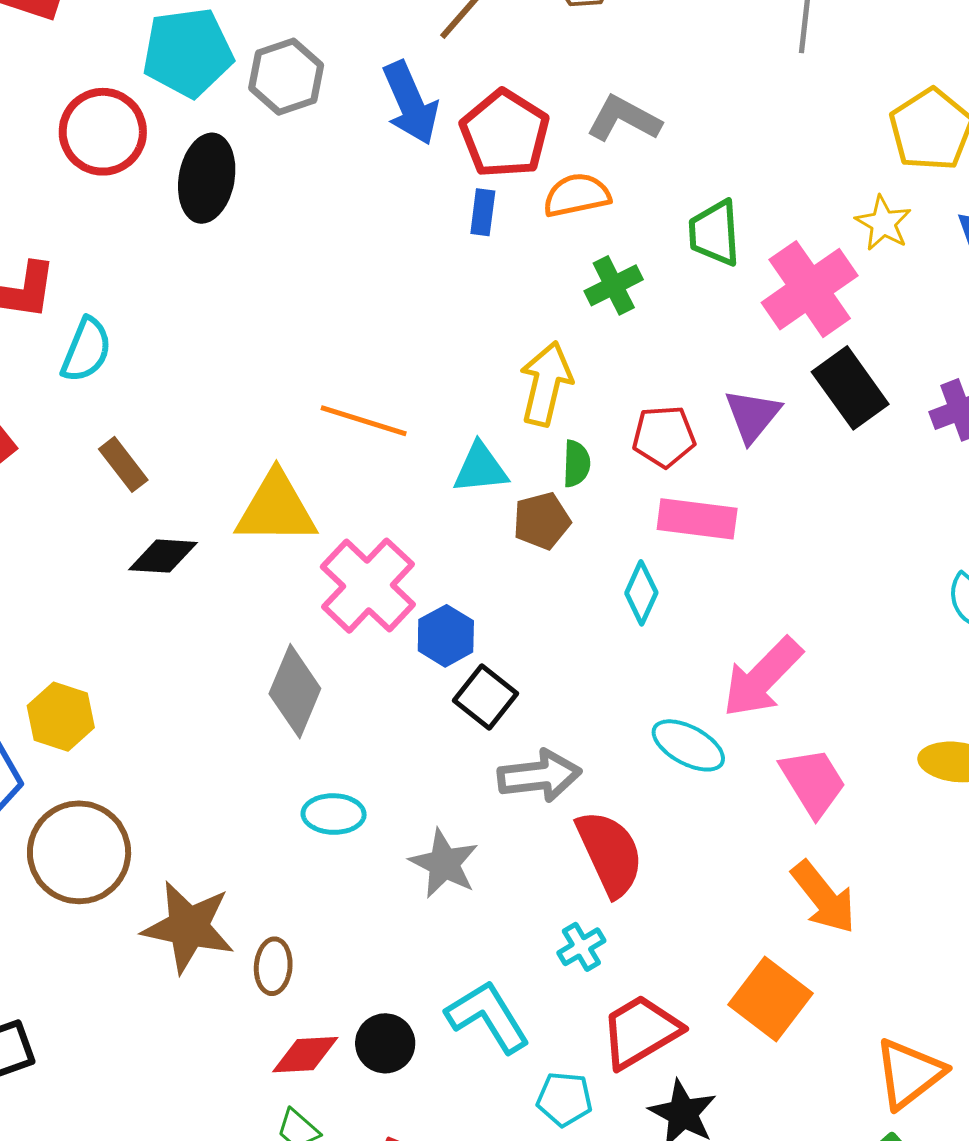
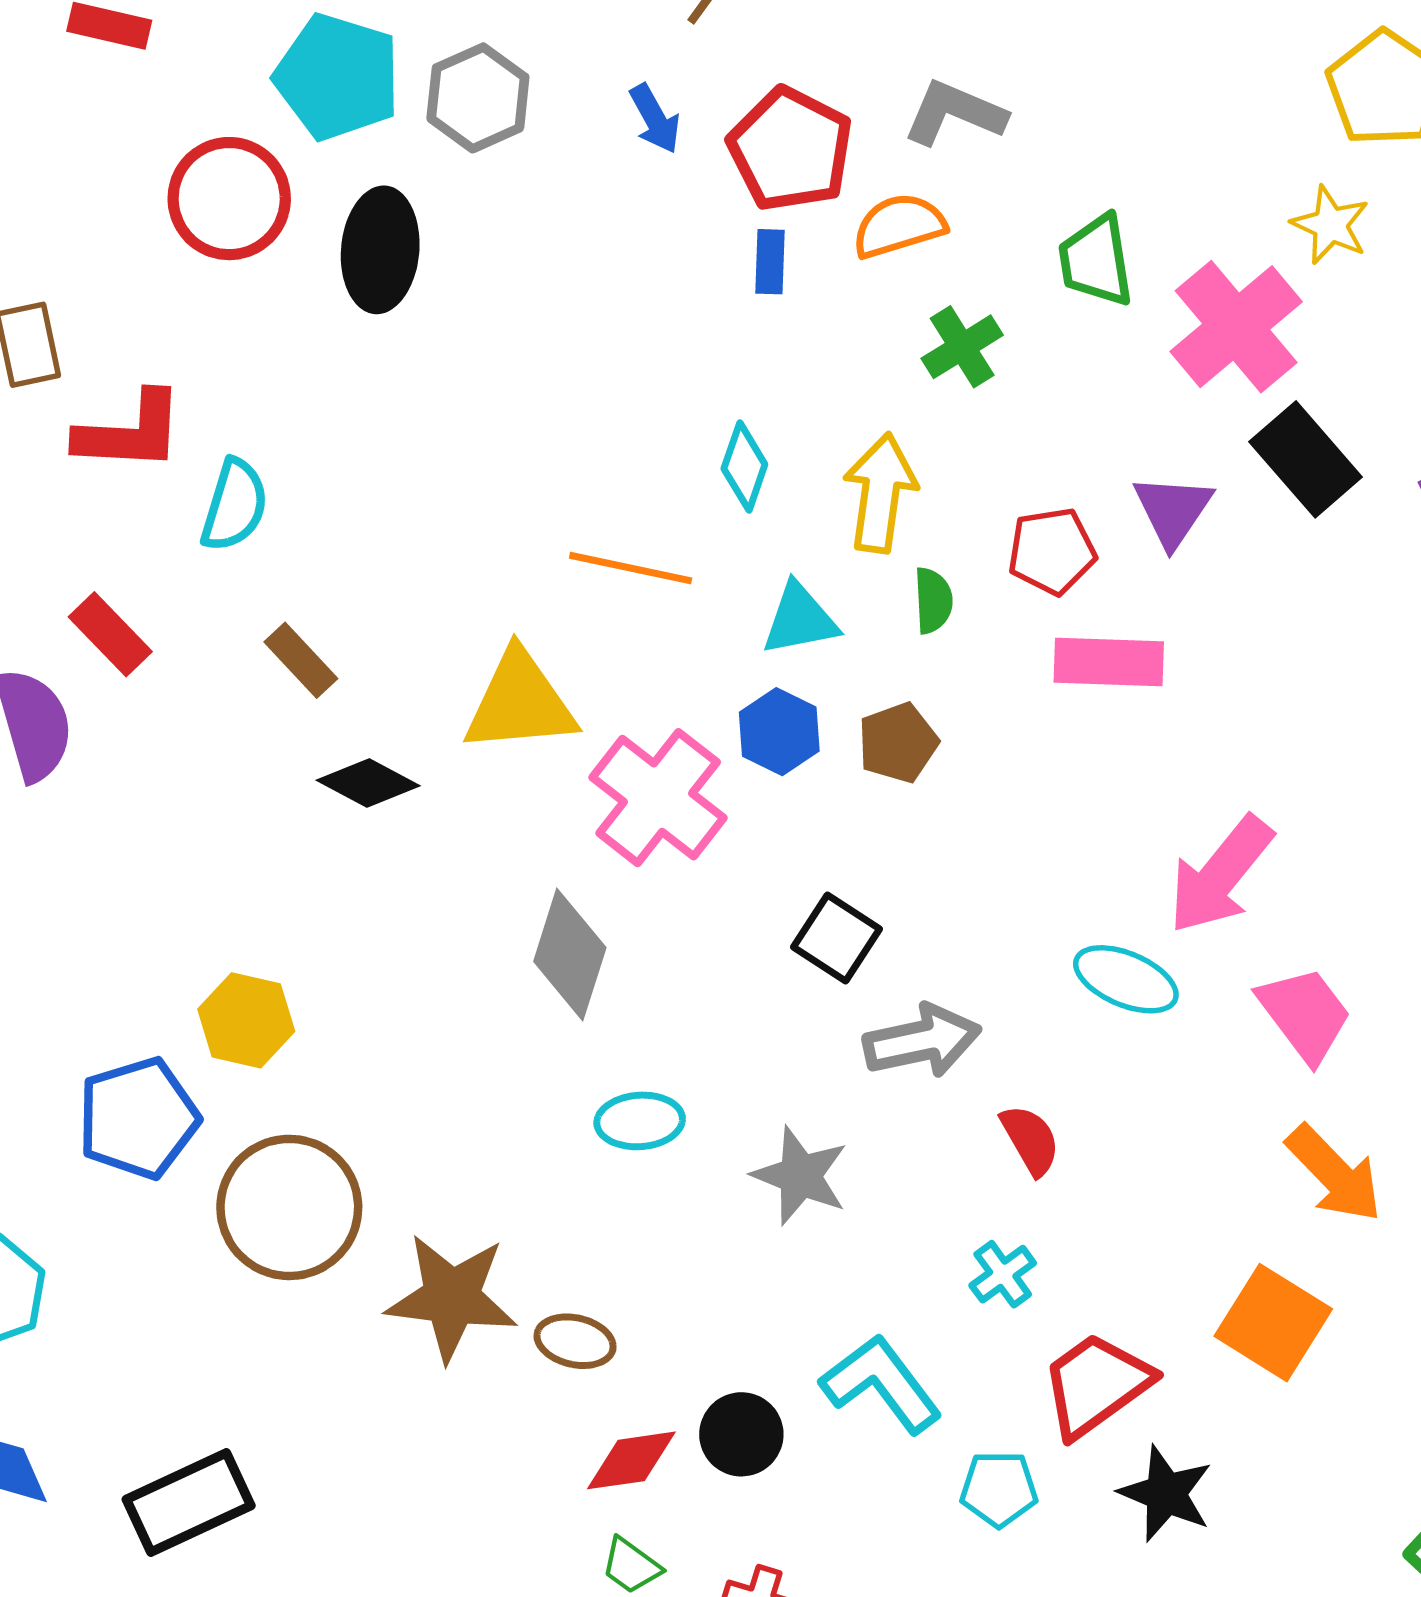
cyan pentagon: (188, 52) -> (337, 77), turned 30
blue arrow: (410, 103) -> (655, 119), size x0.6
brown pentagon: (542, 521) -> (898, 743), moved
black diamond: (163, 556) -> (368, 783), turned 30
cyan diamond: (641, 593) -> (744, 466), moved
blue hexagon: (446, 636) -> (779, 732), moved
red semicircle: (610, 853) -> (1030, 1140), size x0.6
brown ellipse: (273, 966) -> (575, 1341), turned -76

